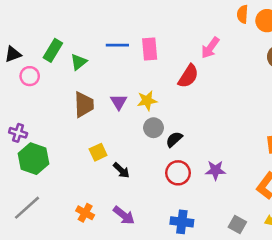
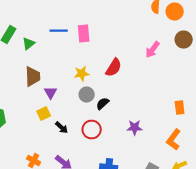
pink arrow: (210, 48) -> (153, 50), moved
red semicircle: (188, 76) -> (114, 68), moved
purple triangle: (119, 102) -> (51, 93), moved
red circle: (178, 173) -> (92, 130), moved

